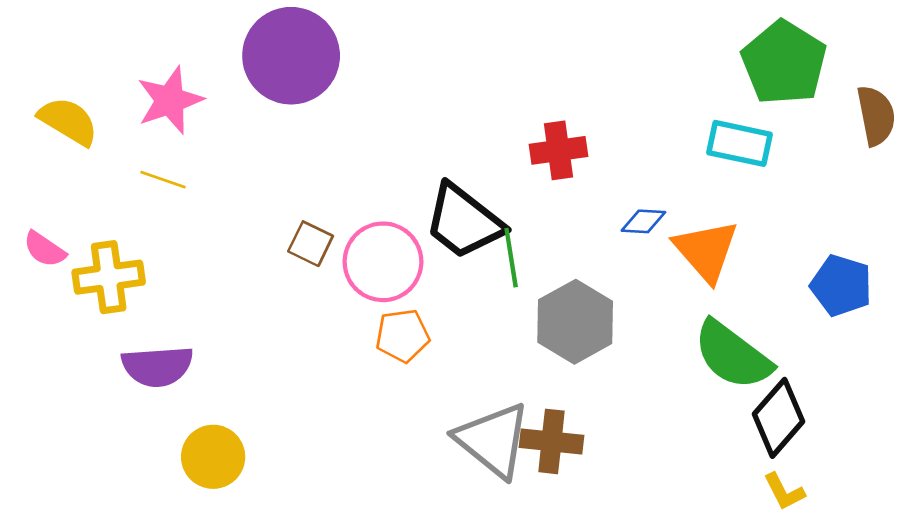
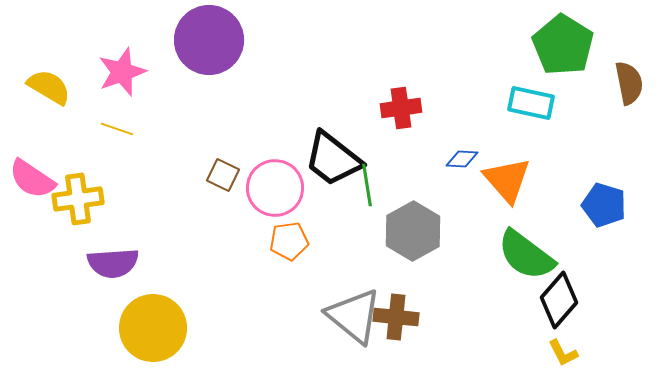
pink semicircle: (45, 249) -> (32, 179), size x1.5
yellow circle: (213, 457) -> (153, 328), size x1.5

